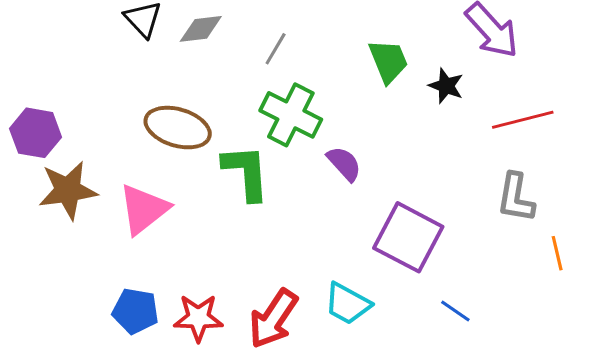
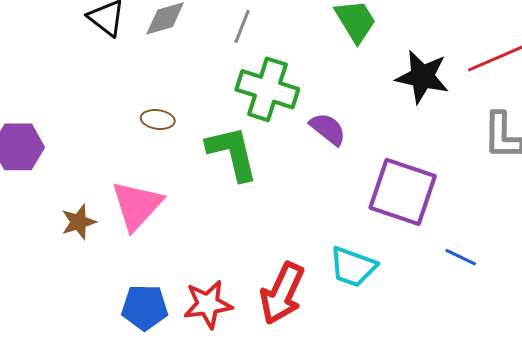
black star: (446, 86) -> (422, 77), moved, size x1.5
brown ellipse: (178, 128) -> (158, 119), size x0.5
brown star: (68, 190) -> (79, 222), moved, size x0.6

